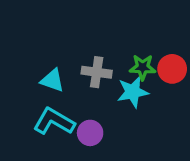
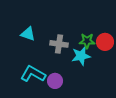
cyan triangle: (52, 80) -> (28, 34), moved

